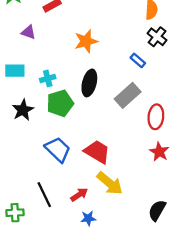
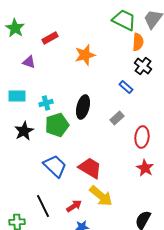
orange star: (86, 41) -> (85, 55), moved
gray rectangle: (128, 95) -> (117, 118), size x0.6

